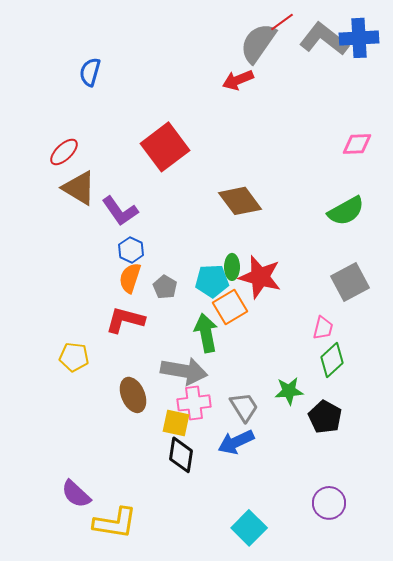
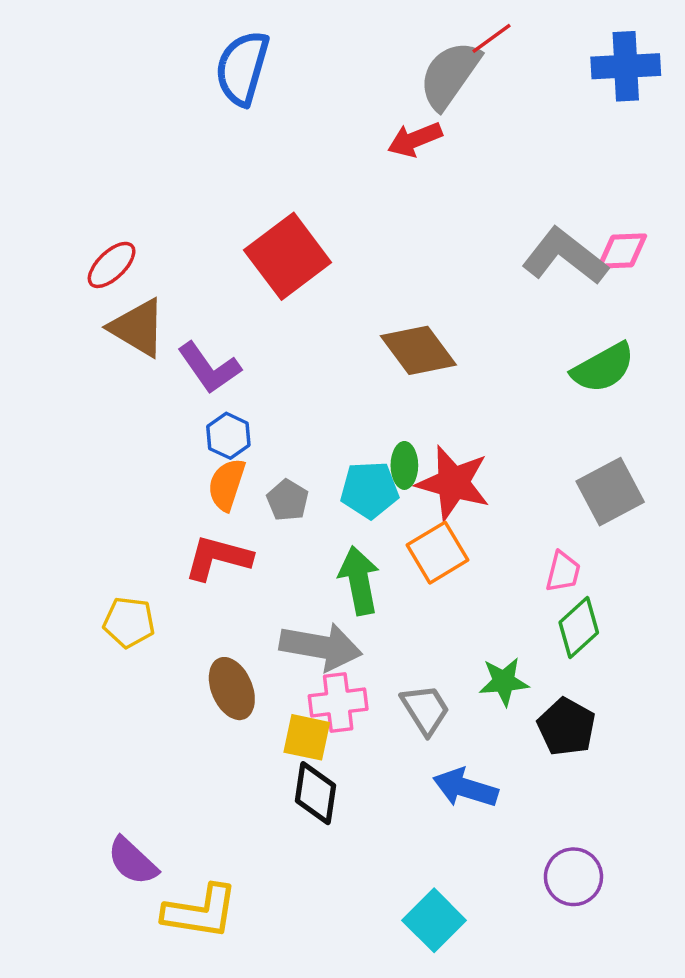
gray L-shape: (324, 39) -> (565, 256), moved
blue semicircle: (90, 72) -> (242, 68), moved, size x1.5
orange square: (230, 307) -> (437, 553), moved
blue arrow: (236, 442) -> (465, 788), moved, turned 42

